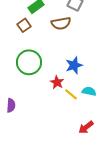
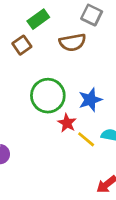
green circle: (29, 62) -> (48, 96), moved

